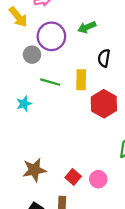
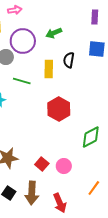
yellow rectangle: (81, 80) -> (49, 69), moved
red hexagon: (104, 104) -> (59, 109), moved

